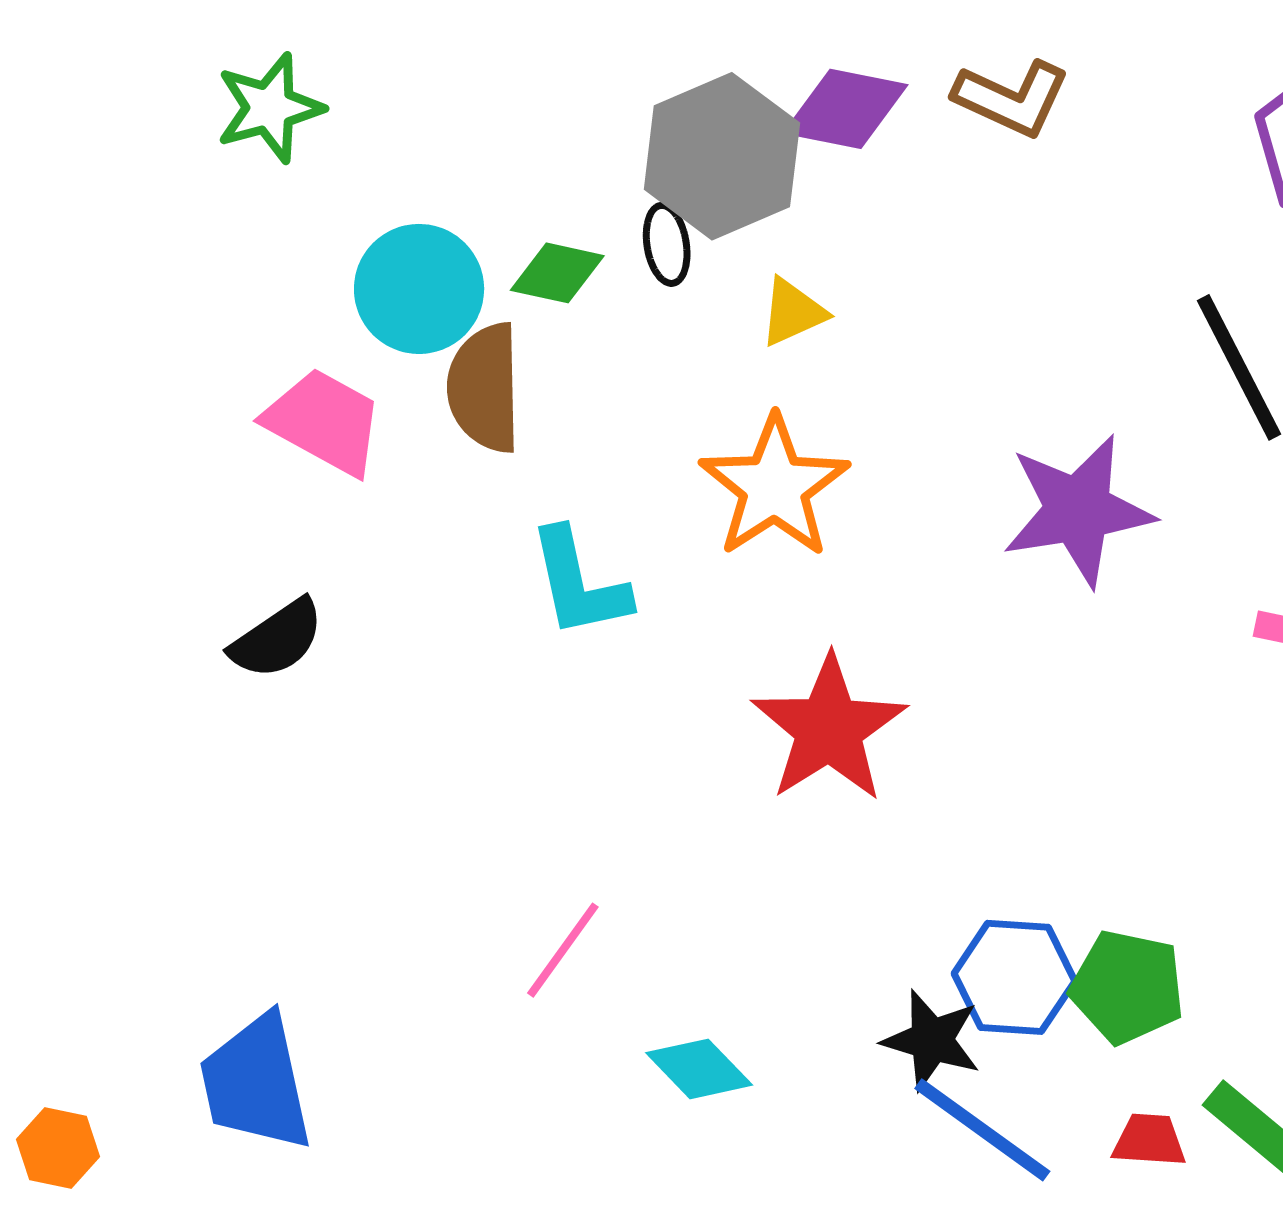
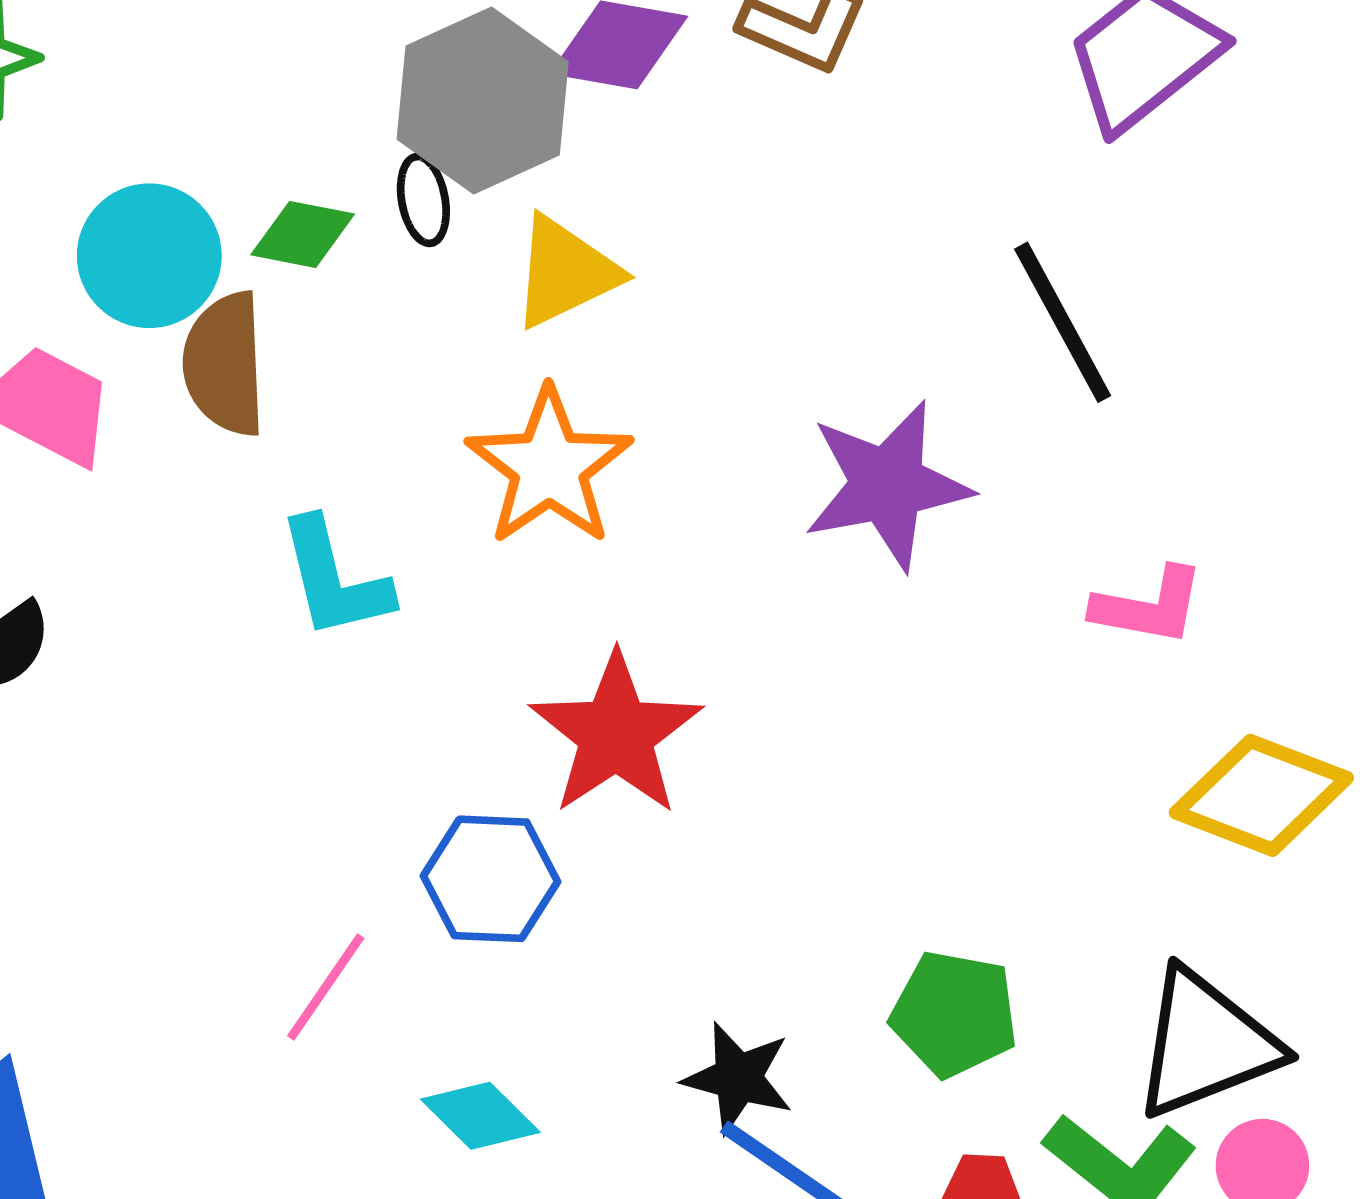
yellow triangle: (793, 312) -> (565, 272), size x1.5
blue hexagon: (1014, 977) -> (491, 879), moved

